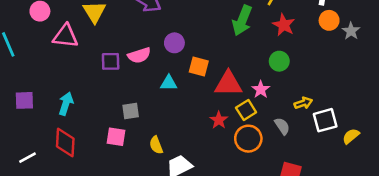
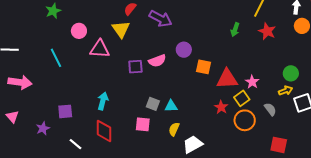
green arrow: (242, 20) -> (235, 30), size x0.6
green circle: (279, 61) -> (291, 73), moved
cyan triangle: (169, 83) -> (171, 106), moved
purple square: (24, 100) -> (65, 111), moved
gray square: (131, 111) -> (153, 104), turned 32
yellow semicircle: (156, 145) -> (174, 129), turned 48
white line: (27, 158) -> (75, 144), turned 72

